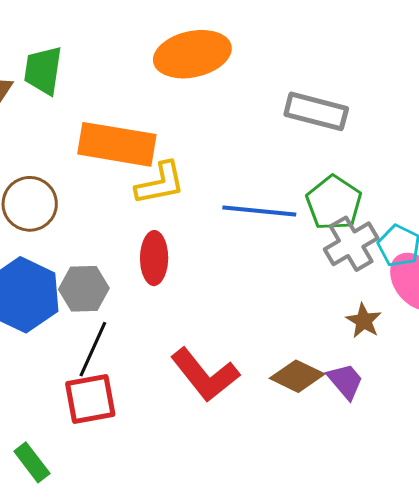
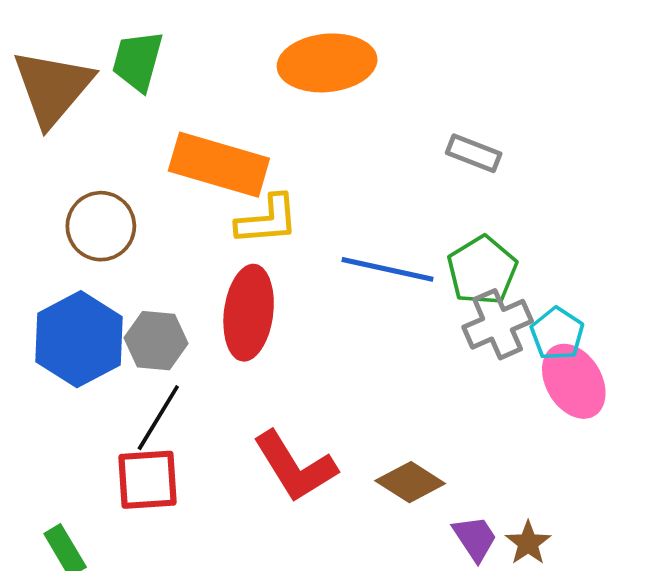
gray rectangle: (316, 111) -> (474, 153), size x0.7
red ellipse: (154, 258) -> (249, 313), size x1.4
brown star: (364, 321) -> (528, 543), moved
purple trapezoid: (345, 381) -> (475, 538), moved

